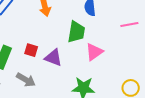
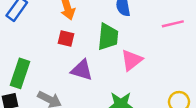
red square: (31, 50) -> (66, 39), moved

